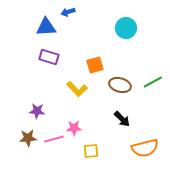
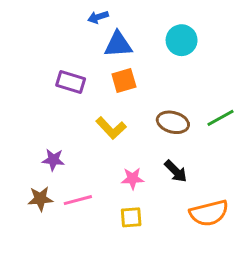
blue triangle: (46, 27) -> (118, 44), moved
orange square: (95, 65) -> (124, 81), moved
pink star: (74, 128) -> (133, 178), moved

